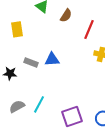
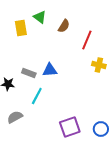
yellow rectangle: (17, 29) -> (21, 28), moved
cyan line: (39, 104) -> (37, 96), moved

